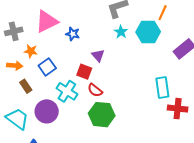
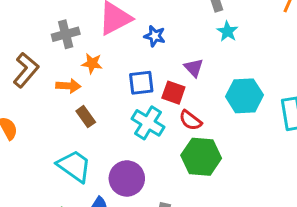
cyan hexagon: (148, 32) -> (244, 96), moved
blue square: (47, 67) -> (141, 83), moved, turned 30
purple circle: (47, 111) -> (127, 178), moved

